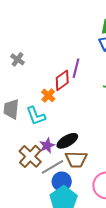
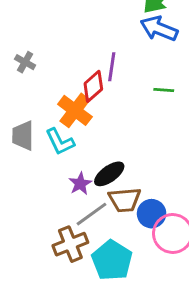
orange cross: (48, 95) -> (75, 110), size x1.6
brown cross: (30, 156) -> (70, 244), moved, turned 30
blue circle: (62, 182) -> (152, 214), moved

